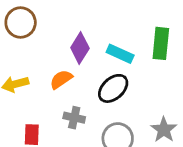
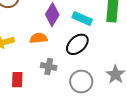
orange semicircle: (61, 79) -> (39, 38), turned 30

